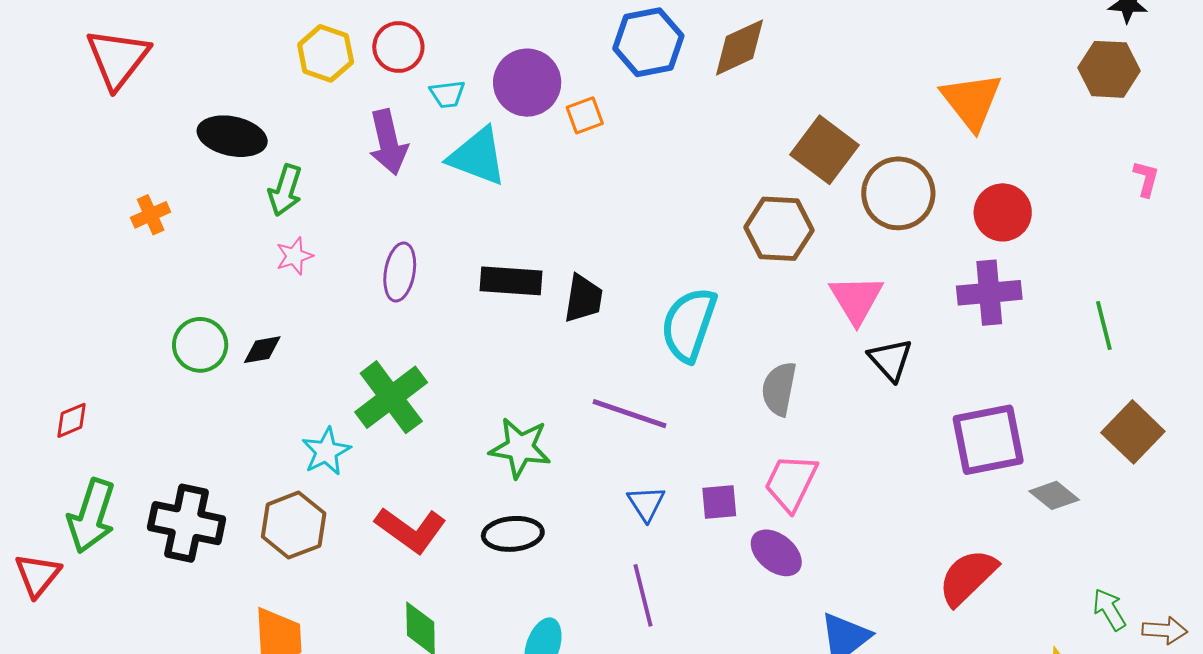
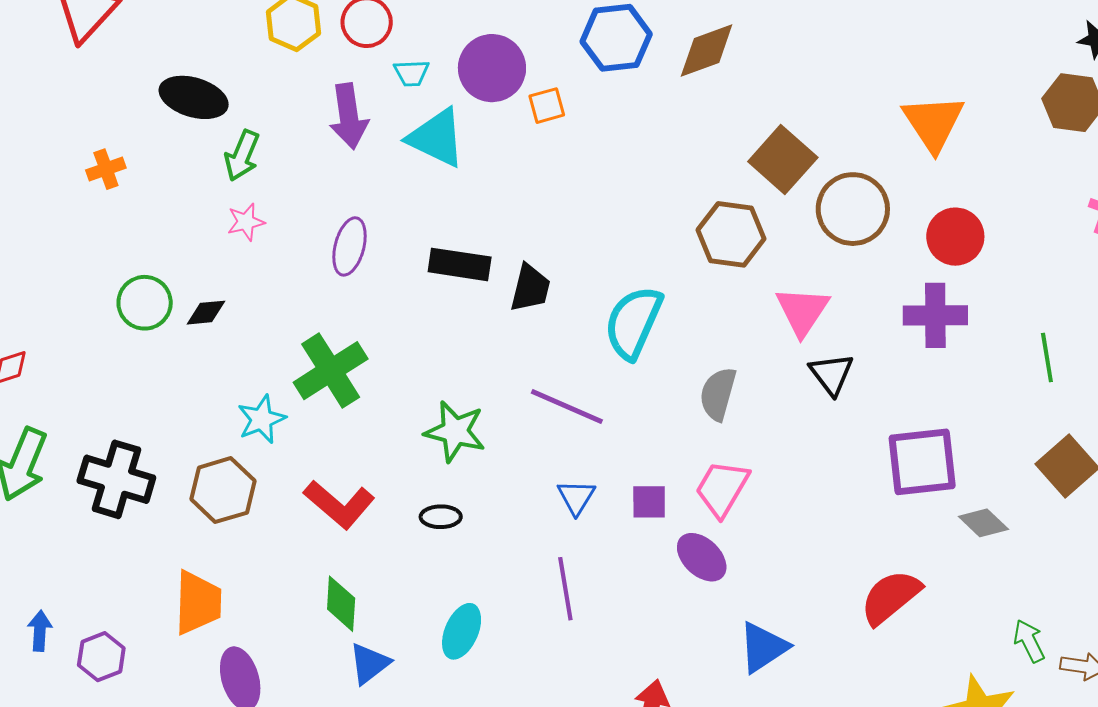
black ellipse: (513, 534) -> (441, 517), size x0.7

